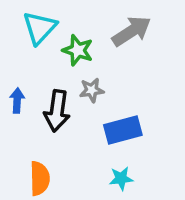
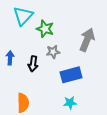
gray arrow: (131, 31) -> (87, 40), moved, turned -35
black arrow: (57, 111) -> (33, 64), size x0.7

